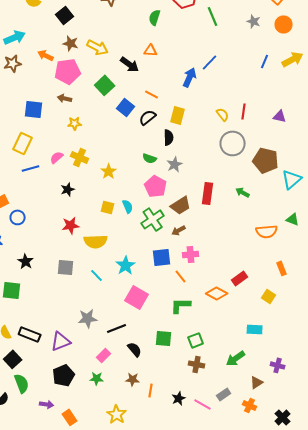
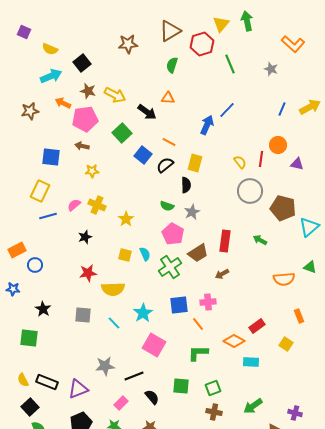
orange circle: (284, 24) -> (278, 145), moved
cyan arrow: (15, 37) -> (51, 76), moved
brown arrow: (179, 230) -> (222, 274), moved
cyan rectangle: (255, 329) -> (251, 362), moved

